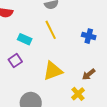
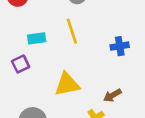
blue cross: (89, 36) -> (120, 46), turned -32
cyan rectangle: (25, 39) -> (37, 38), turned -40

